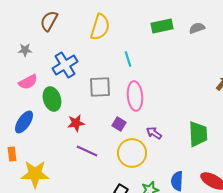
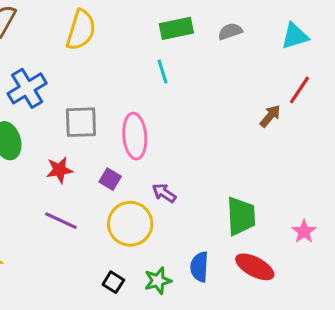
cyan line: (128, 59) -> (162, 71), moved
red star: (76, 123) -> (59, 170), moved
green trapezoid: (198, 134) -> (241, 216), moved

